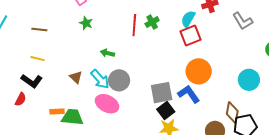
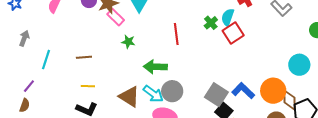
green cross: (152, 22) -> (211, 23), moved
green arrow: (107, 53) -> (155, 67), size x1.6
orange circle: (199, 71) -> (273, 91), moved
brown triangle: (76, 77) -> (129, 97), size x1.6
gray square: (162, 93) -> (216, 95), turned -35

